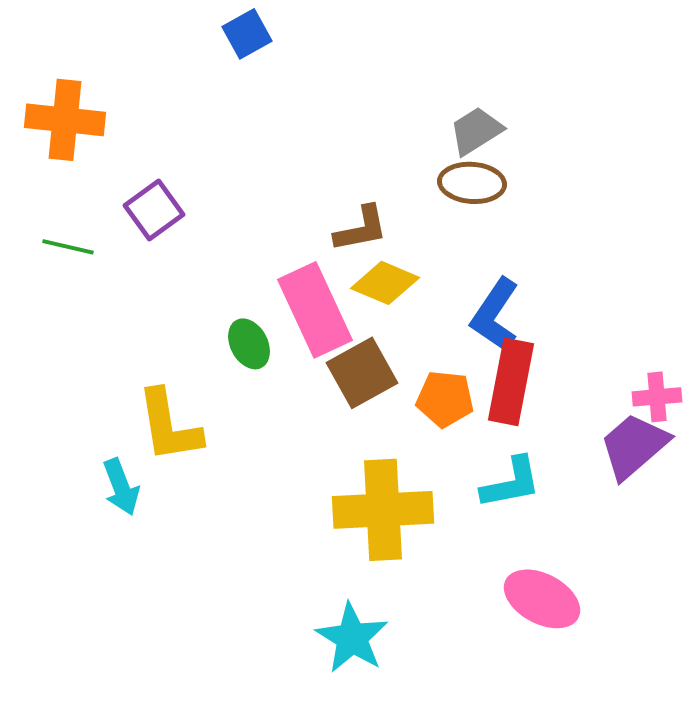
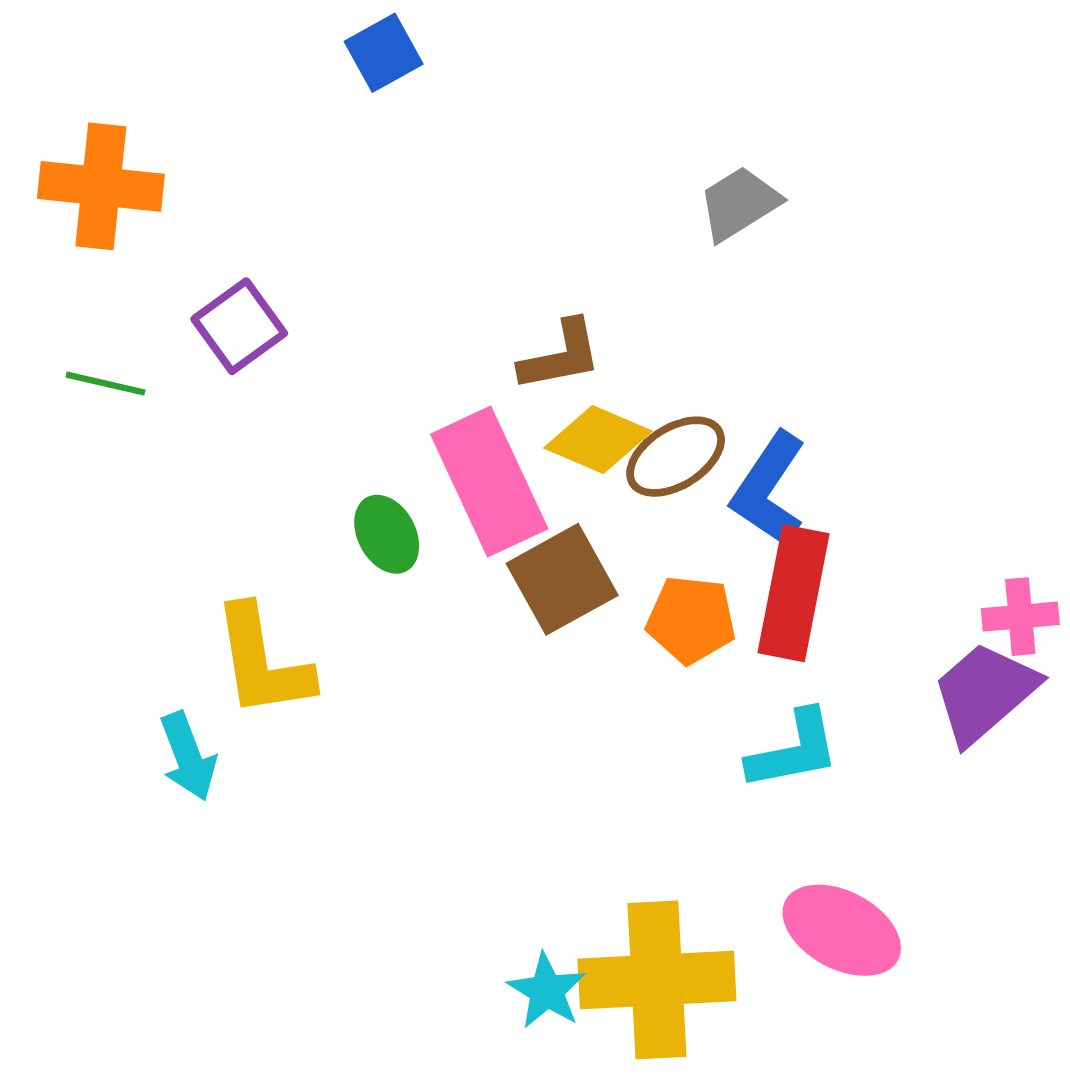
brown ellipse: (472, 183) -> (676, 457), moved, turned -36
yellow cross: (383, 510) -> (657, 980), moved
cyan star: (352, 638) -> (547, 991), size x0.7

